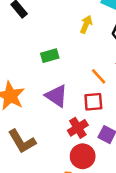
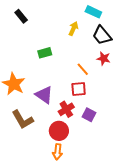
purple triangle: (57, 96) -> (44, 95), moved
red circle: (83, 156) -> (59, 131), moved

